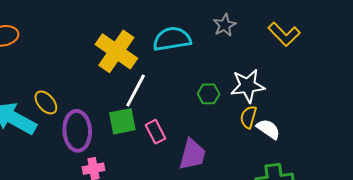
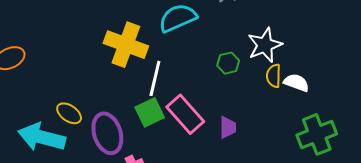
pink rectangle: (156, 132) -> (185, 114), size x1.6
purple trapezoid: (192, 155) -> (228, 127), size x0.7

